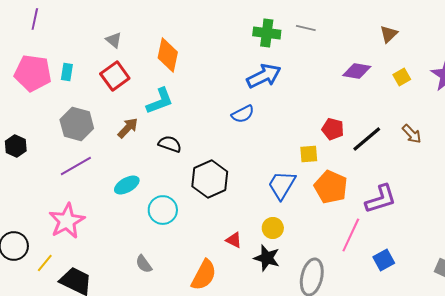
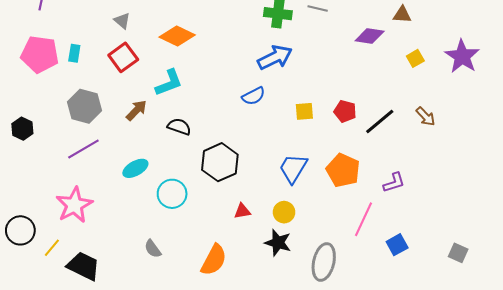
brown triangle: (389, 34) -> (402, 15), turned 48
orange diamond: (168, 55) -> (177, 36), turned -76
purple diamond: (357, 71) -> (370, 36), moved
yellow square: (309, 154) -> (304, 111), moved
purple L-shape: (381, 199) -> (394, 183), size x0.7
red triangle: (234, 240) -> (242, 211), moved, turned -36

